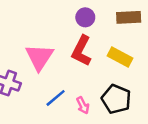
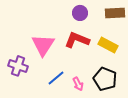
red L-shape: (82, 51) -> (77, 40), turned 85

